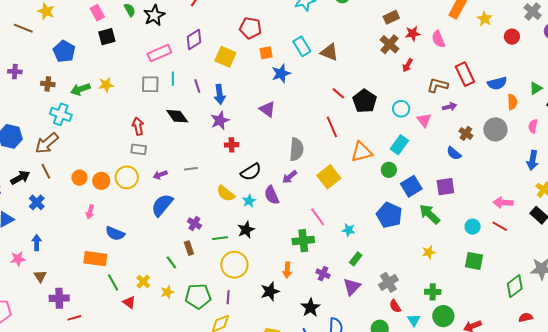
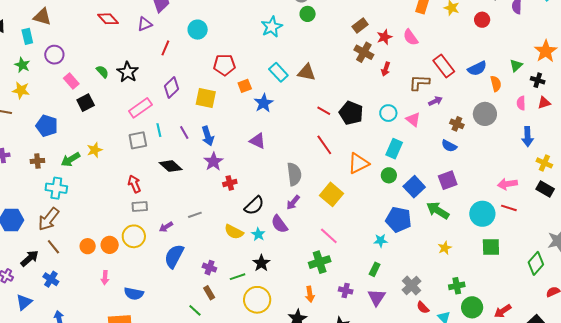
cyan circle: (473, 227) -> (482, 214), size x1.6
cyan star: (349, 230) -> (381, 241), moved

